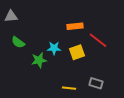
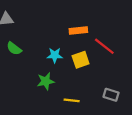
green star: (39, 60) -> (46, 81), moved
gray rectangle: (96, 83) -> (111, 95), moved

